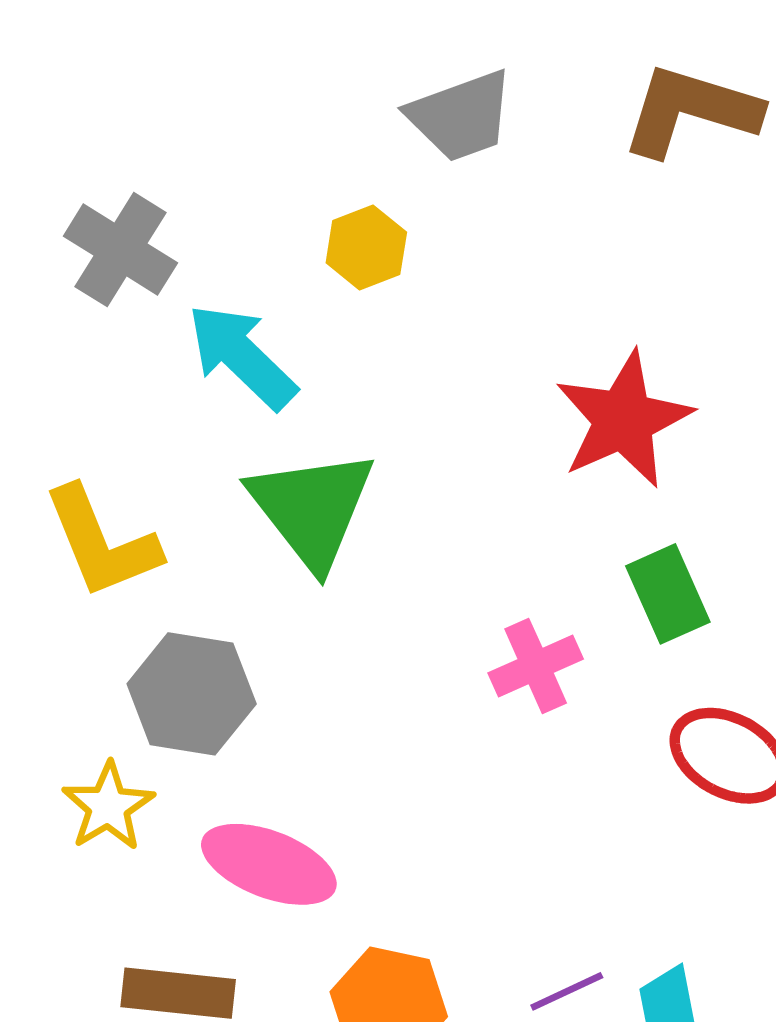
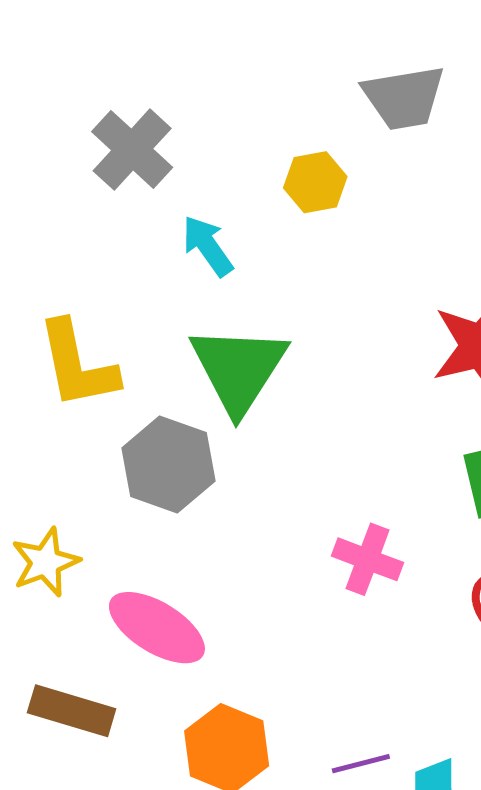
cyan arrow: (242, 356) -> (208, 246), size x0.7
pink cross: (536, 666) -> (367, 559), moved, turned 34
gray hexagon: (192, 694) -> (168, 464), moved

